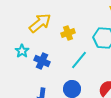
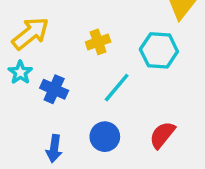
yellow arrow: (40, 23) -> (30, 33), moved

